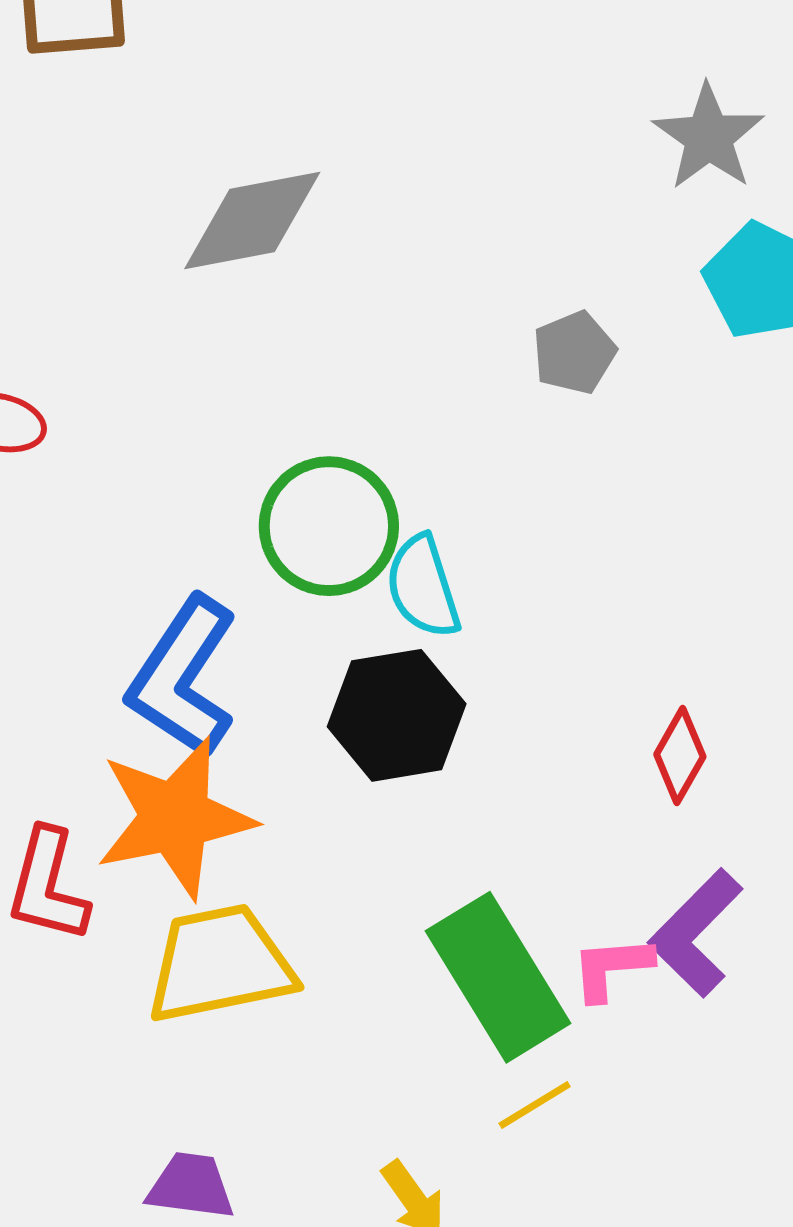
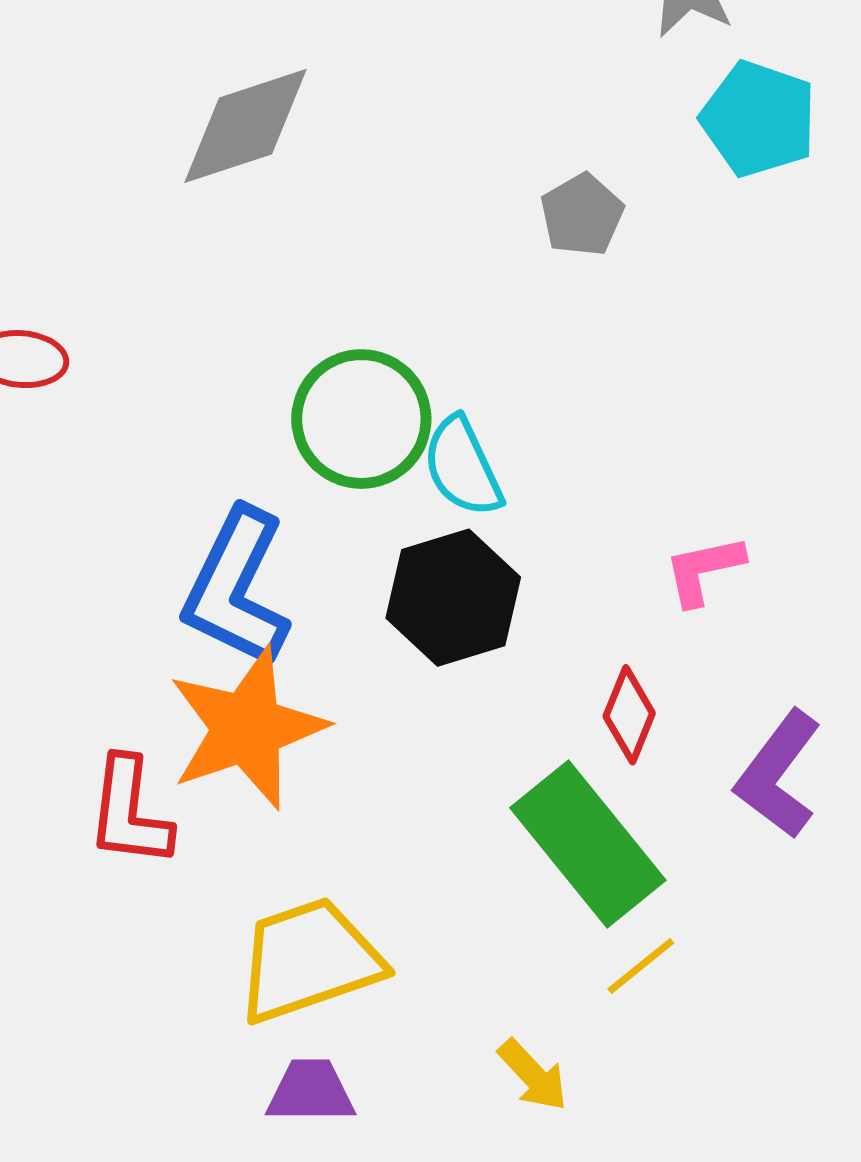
red diamond: (680, 756) -> (629, 715), moved
yellow trapezoid: (220, 964) -> (309, 960), moved
pink L-shape: (612, 968) -> (704, 570), moved

